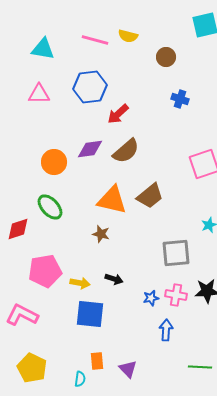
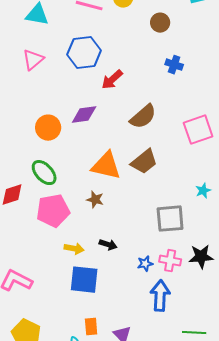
pink triangle: (39, 94) -> (33, 60), turned -40
brown semicircle: (126, 151) -> (143, 117), moved
pink pentagon: (45, 271) -> (53, 211), moved
blue arrow: (166, 330) -> (160, 296), size x1.4

